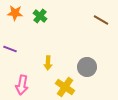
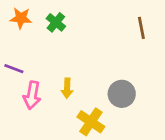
brown line: (101, 20) -> (141, 28), turned 49
pink arrow: (22, 85) -> (32, 95), moved

